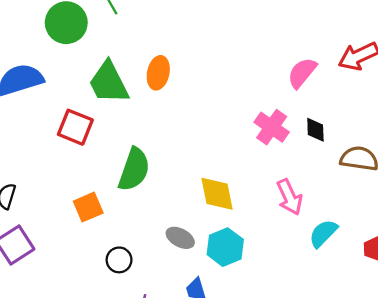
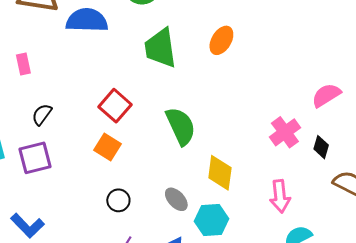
orange ellipse: (158, 73) -> (221, 40), moved
red square: (75, 127) -> (115, 106), moved
green semicircle: (134, 169) -> (181, 126), moved, turned -63
orange square: (88, 207) -> (108, 147), turned 36

